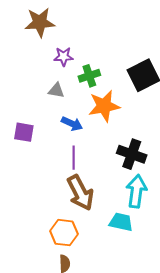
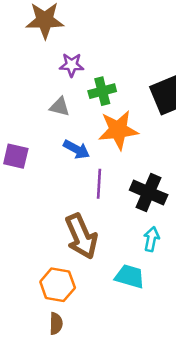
purple line: (74, 158) -> (99, 184), moved
cyan arrow: (136, 191) -> (151, 239), size x0.6

